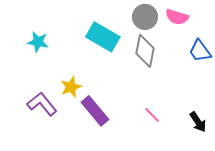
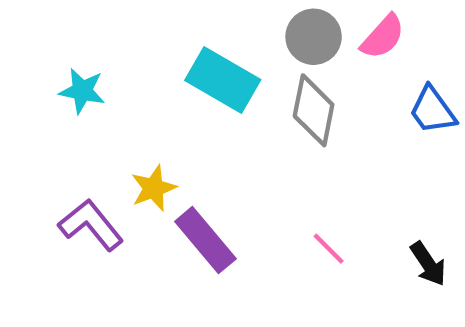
pink semicircle: (177, 17) -> (383, 37), turned -65

